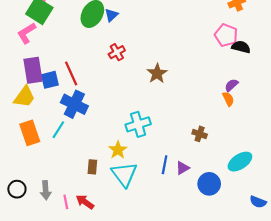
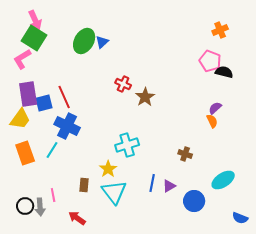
red cross: (117, 52) -> (123, 84), moved, turned -35
black circle: (17, 189) -> (25, 206), moved
pink line: (66, 202) -> (53, 195), moved

